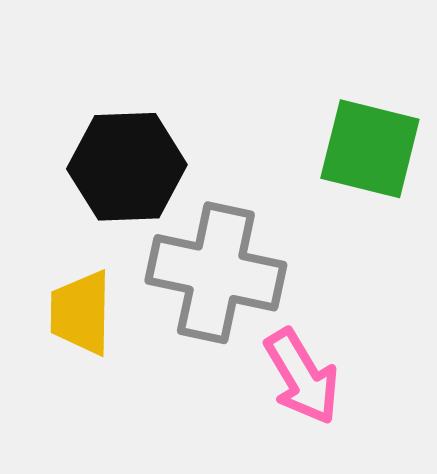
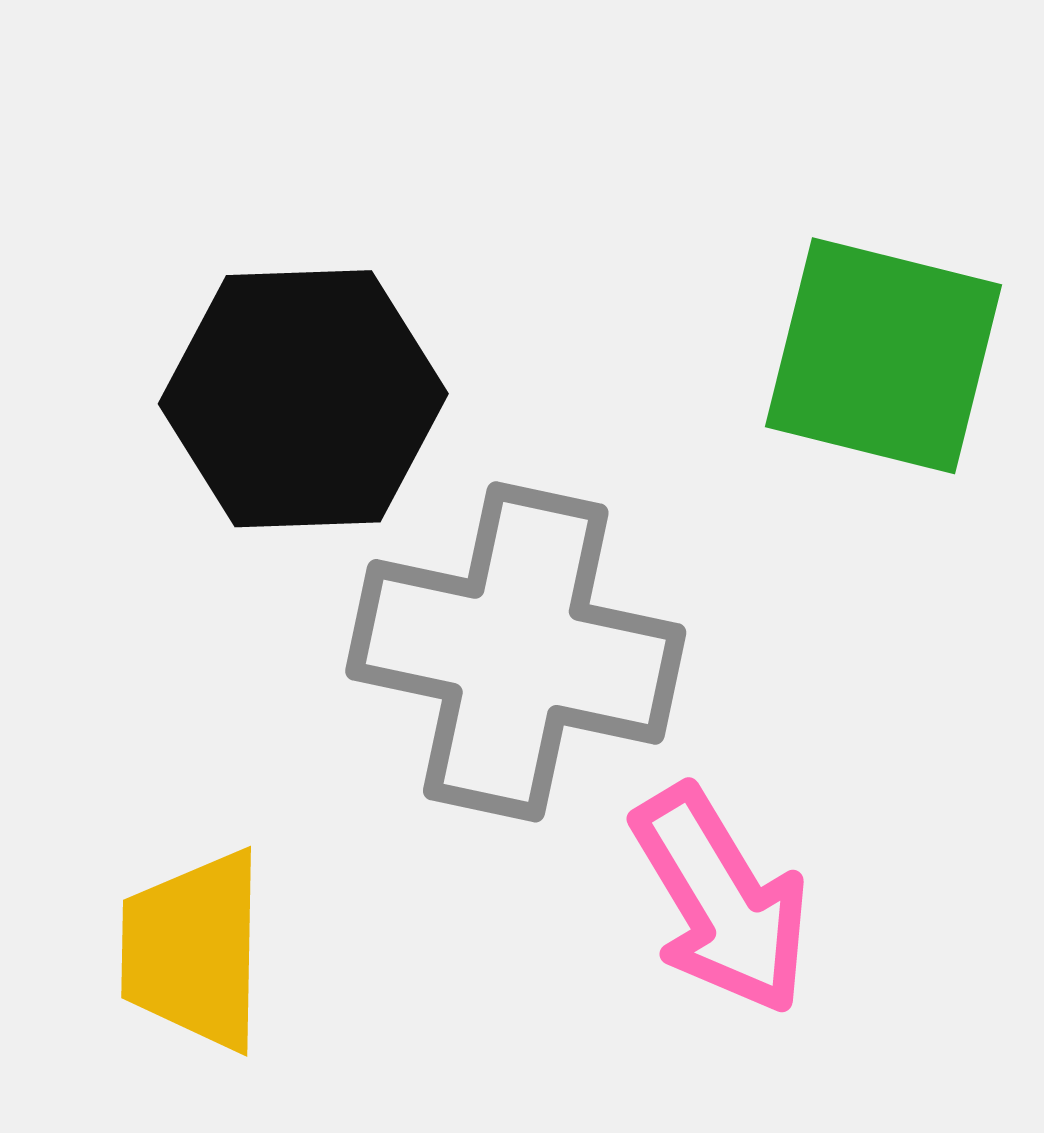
yellow trapezoid: (81, 313) -> (193, 950), moved

